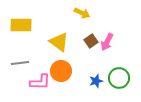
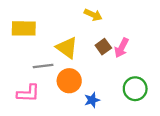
gray line: (20, 63) -> (43, 66), moved
blue star: (96, 81) -> (92, 100), moved
pink L-shape: (40, 82) -> (28, 93), moved

